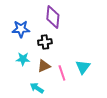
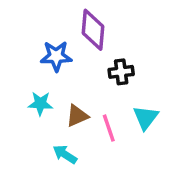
blue star: (21, 29) -> (56, 56), moved
black cross: (45, 42) -> (121, 72), moved

